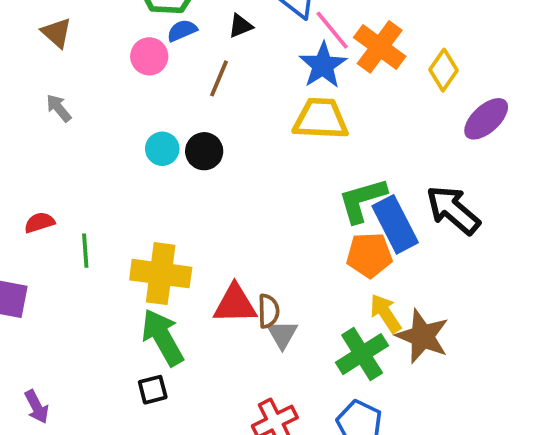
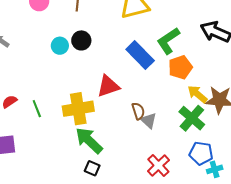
blue rectangle: (395, 224) -> (140, 55), moved
red triangle: (235, 304) -> (108, 86), moved
black square: (153, 390) -> (92, 168), turned -35

